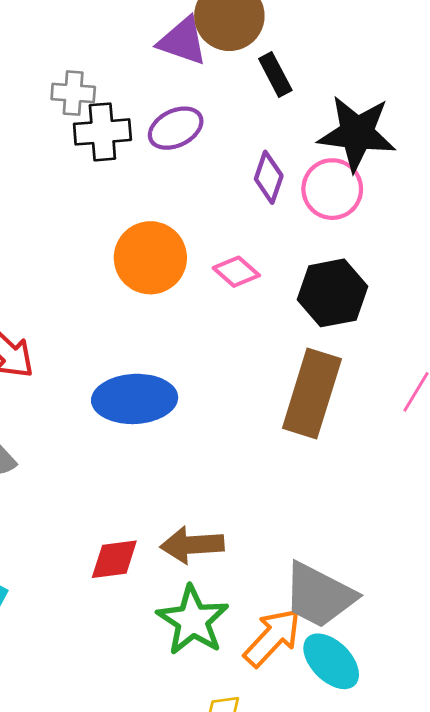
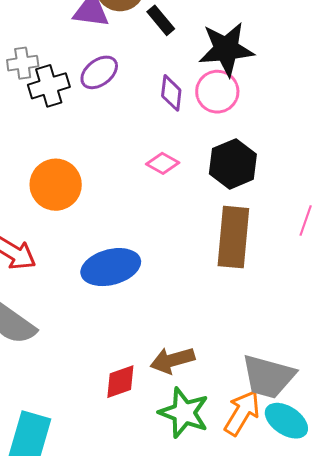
orange circle: (150, 258) -> (56, 185), moved

